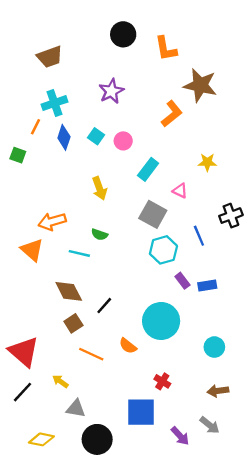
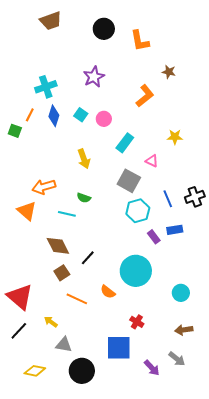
brown trapezoid: (50, 57) -> (51, 21), moved
brown star: (200, 85) -> (169, 72), size x0.5
orange line: (36, 127) -> (30, 115), moved
black cross: (231, 216) -> (195, 197), moved
blue rectangle: (207, 285) -> (175, 230), moved

